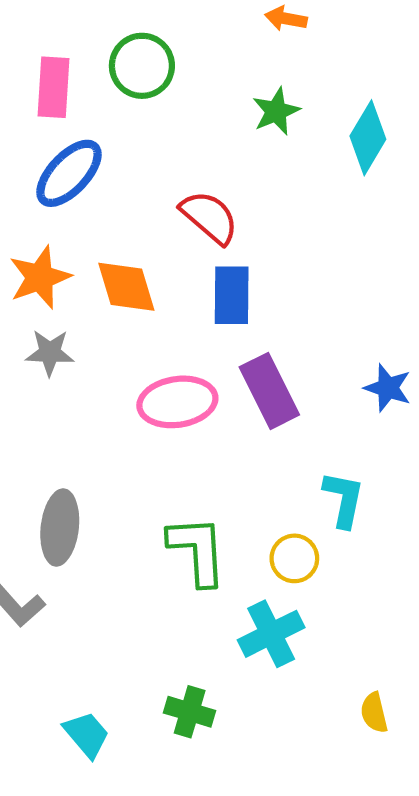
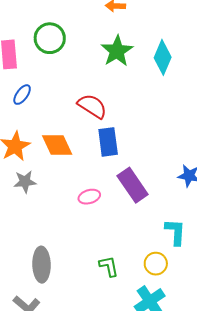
green star: (276, 111) -> (117, 51), size x1.4
blue ellipse: (69, 173) -> (22, 95), size x0.6
pink ellipse: (177, 402) -> (89, 197), size x0.6
green L-shape: (197, 550) -> (109, 266), size x0.6

